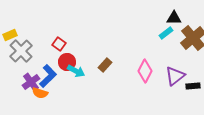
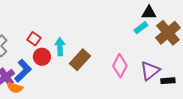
brown rectangle: (105, 65) -> (80, 60), size x1.5
cyan arrow: (76, 71) -> (60, 47), moved, turned -120

